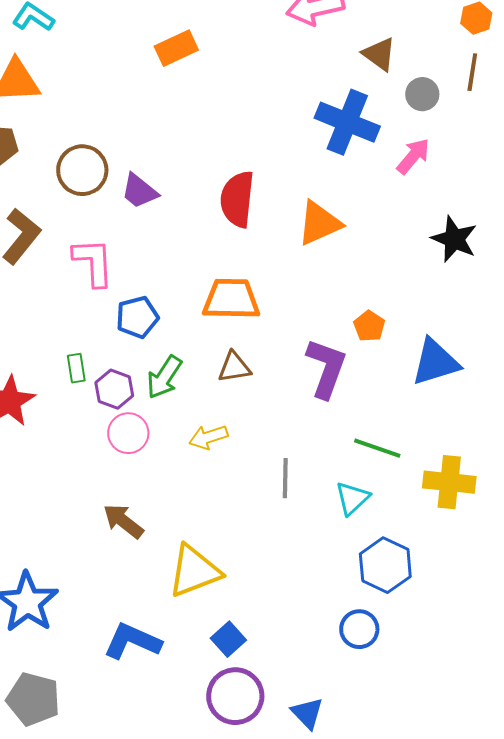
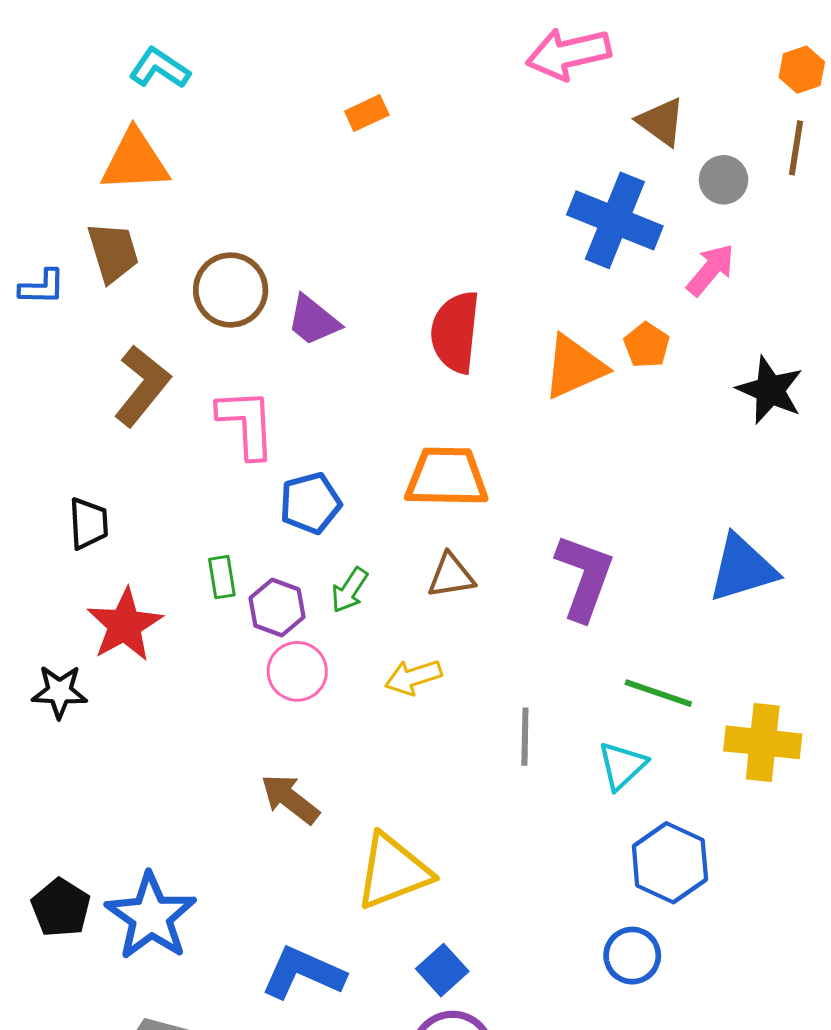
orange rectangle: (176, 48) -> (367, 113), size x0.7
orange pentagon: (369, 326) -> (647, 345), moved
green arrow: (164, 377) -> (349, 590), size x0.7

